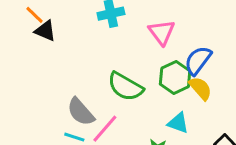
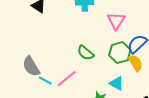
green semicircle: (125, 87) -> (85, 53), size x0.7
gray semicircle: (81, 112) -> (31, 66), moved

